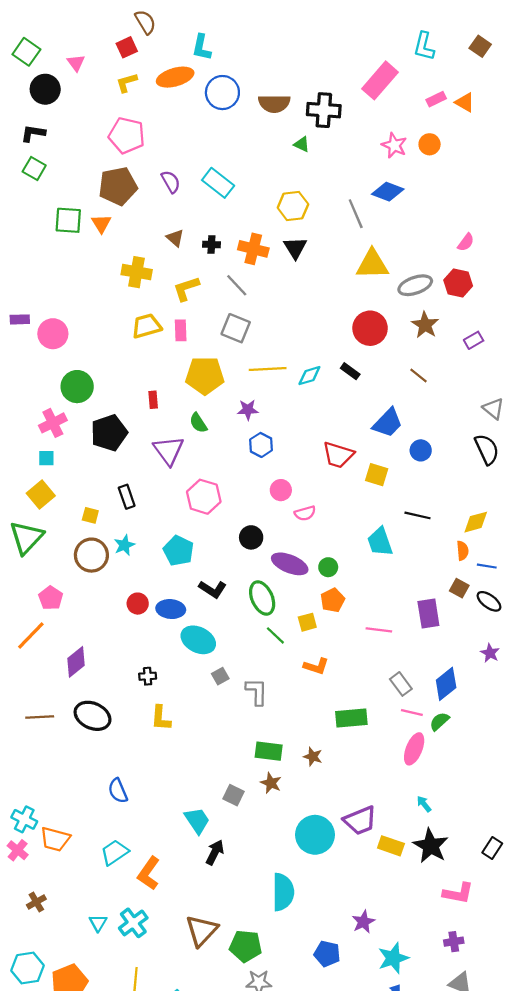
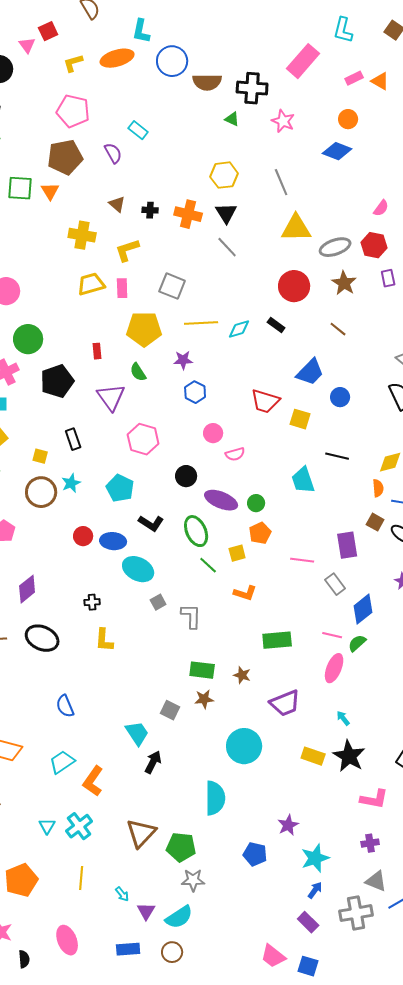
red square: (127, 47) -> (48, 31), moved
blue circle: (222, 93) -> (172, 61), moved
pink star: (394, 145) -> (283, 121), moved
cyan rectangle: (218, 183) -> (138, 130), moved, size x0.7
blue diamond: (388, 192) -> (337, 151), moved
gray line: (237, 285) -> (227, 247), moved
purple rectangle: (474, 340) -> (388, 278), moved, turned -72
gray rectangle: (401, 684) -> (335, 584), moved
brown star: (271, 783) -> (204, 699), turned -30
purple trapezoid: (360, 820) -> (285, 703), moved

